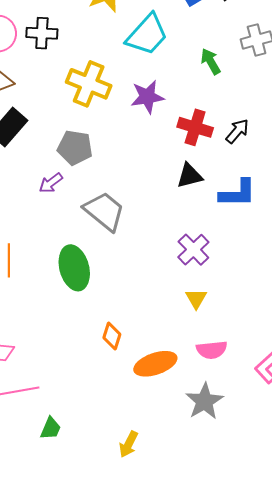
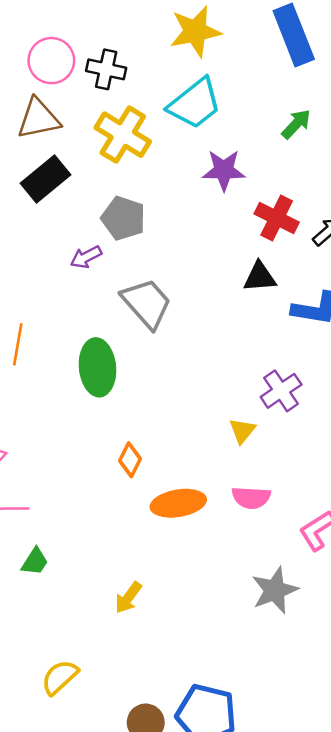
cyan trapezoid: (147, 35) -> (195, 104), moved
green arrow: (211, 61) -> (296, 124), moved, turned 64
yellow cross: (89, 84) -> (123, 135), moved
purple cross: (193, 250) -> (281, 391), moved
gray star: (204, 401) -> (275, 590), moved

